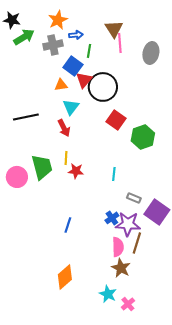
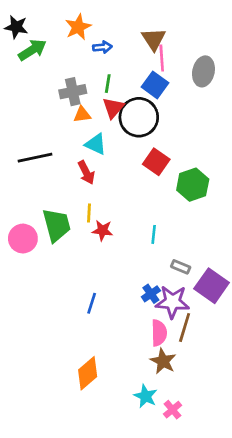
gray cross: (53, 45) -> (73, 92), moved
green line: (89, 51) -> (108, 84), moved
blue square: (73, 66) -> (155, 85), moved
cyan triangle: (71, 107) -> (96, 144), turned -42

